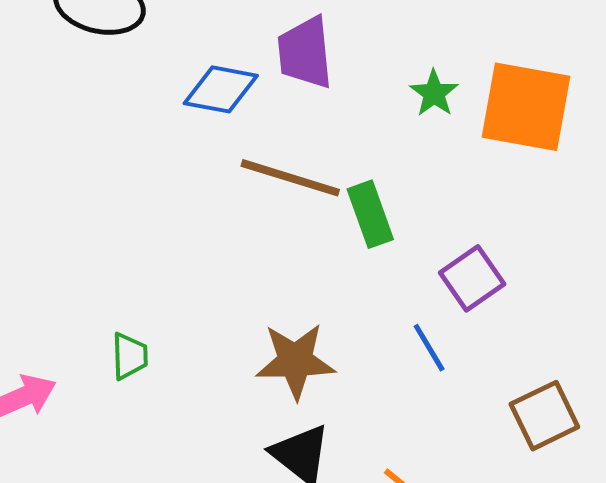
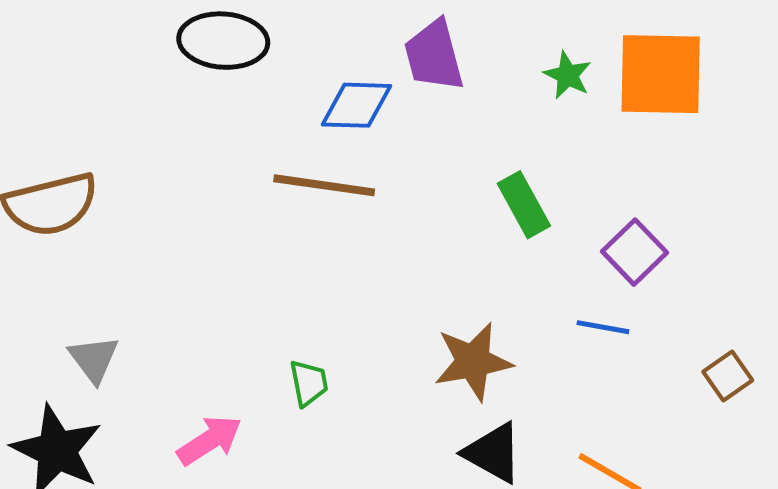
brown line: (290, 178) -> (324, 185), moved
blue line: (429, 348) -> (603, 327), turned -40
brown square: (544, 416) -> (728, 376), size x0.7

